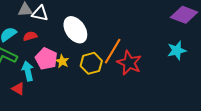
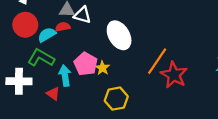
red semicircle: (30, 36) -> (63, 27), moved
yellow hexagon: (91, 63) -> (116, 99), moved

